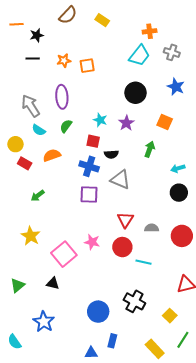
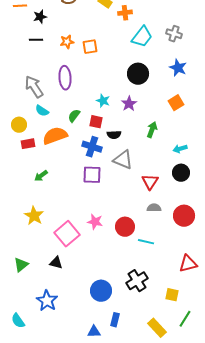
orange cross: (150, 31) -> (125, 13), moved
orange square: (165, 122) -> (176, 103), moved, turned 35
green semicircle: (66, 126) -> (74, 116), moved
orange semicircle: (52, 155) -> (55, 136), size x1.4
red rectangle: (25, 163) -> (28, 144), turned -40
red triangle: (125, 220) -> (150, 182), moved
black cross: (134, 301) -> (137, 281), turned 30
yellow square: (170, 316) -> (172, 295), turned -32

